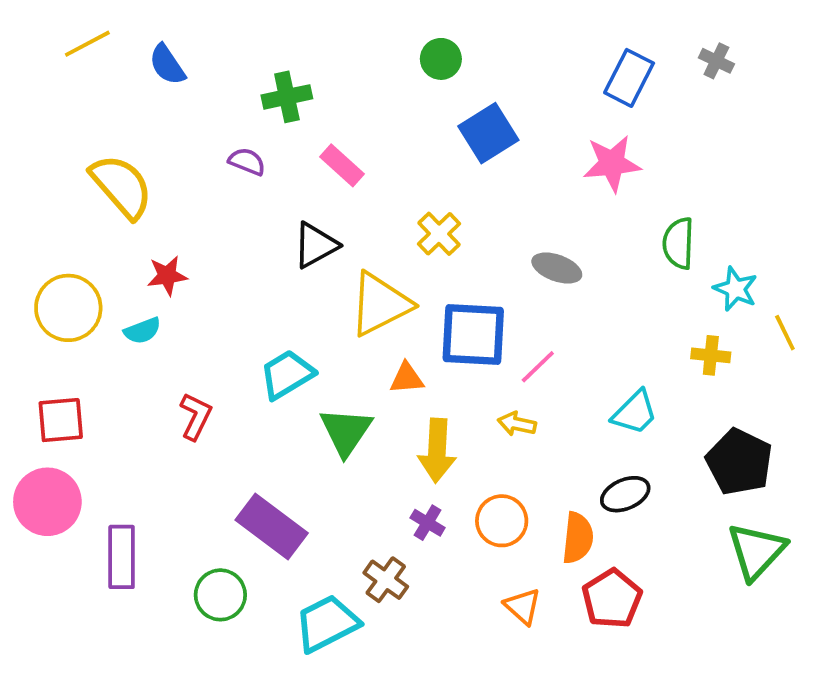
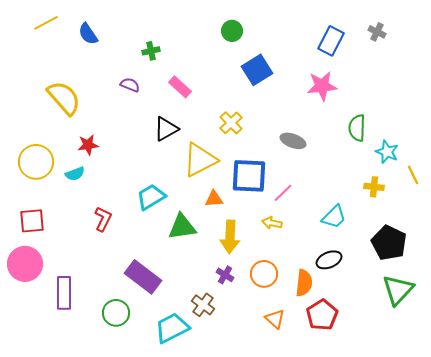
green cross: (287, 97) -> (151, 51), size x0.7
green triangle: (346, 431) -> (182, 227), turned 48

